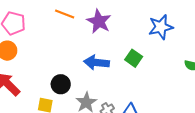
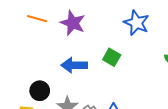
blue star: (161, 27) -> (136, 23), turned -30

